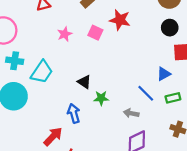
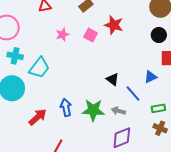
black triangle: (84, 82) -> (113, 79), moved
green star: (101, 98) -> (93, 110), moved, size x1.6
green rectangle: (173, 98) -> (158, 108), moved
red arrow: (53, 137) -> (38, 117), moved

